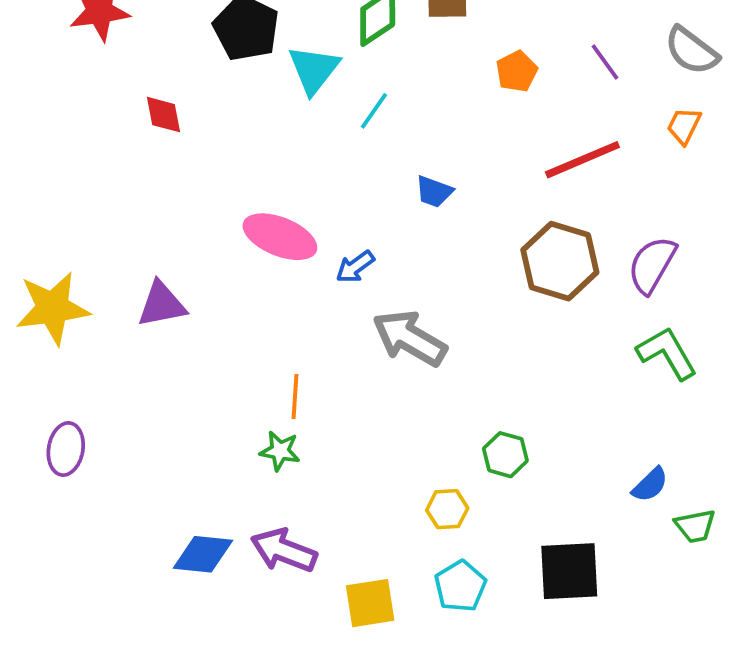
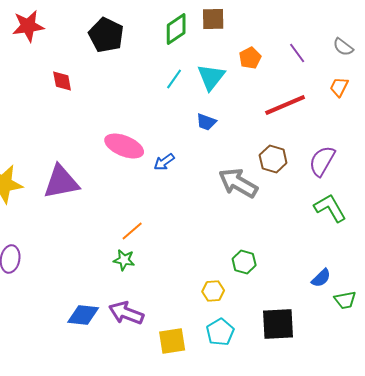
gray semicircle: (691, 51) -> (343, 47), size x0.7
cyan triangle: (314, 69) -> (211, 77), moved
brown hexagon: (560, 261) -> (273, 159), size x0.7
purple triangle: (162, 304) -> (61, 182), size x1.4
gray arrow: (410, 338) -> (238, 183), moved
orange line: (295, 396) -> (132, 231), turned 45

